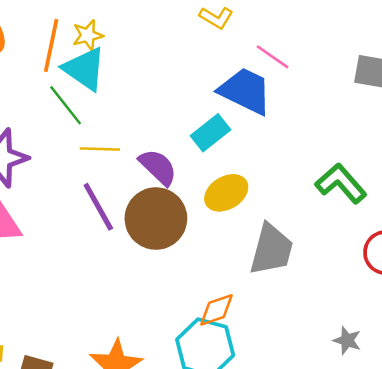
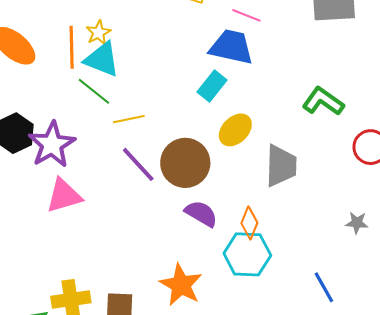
purple semicircle: (158, 167) -> (201, 214), moved
orange diamond: (216, 310) -> (249, 223), turned -36

